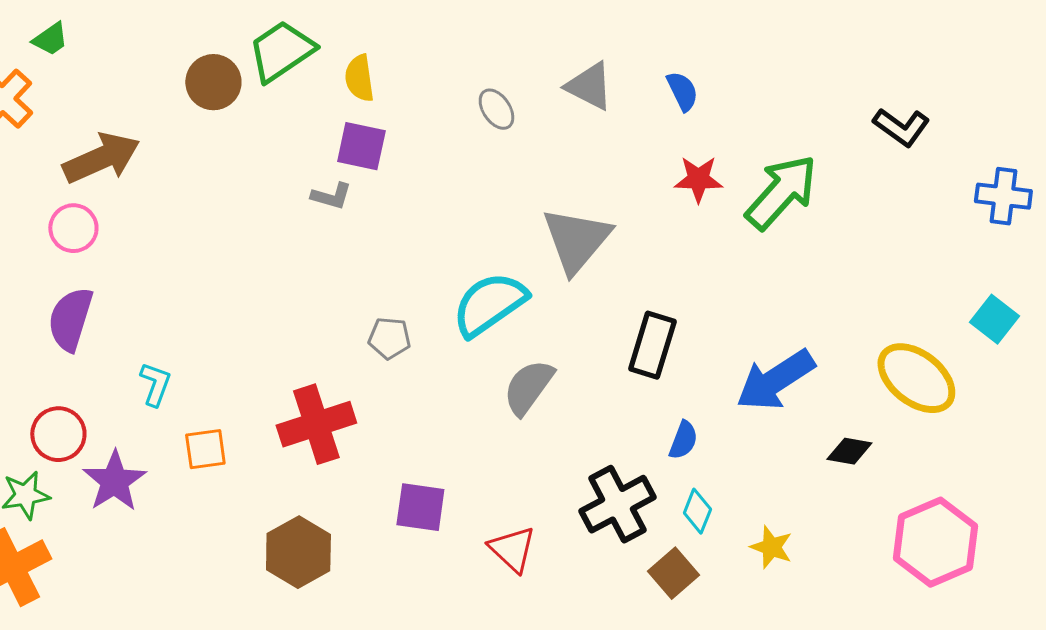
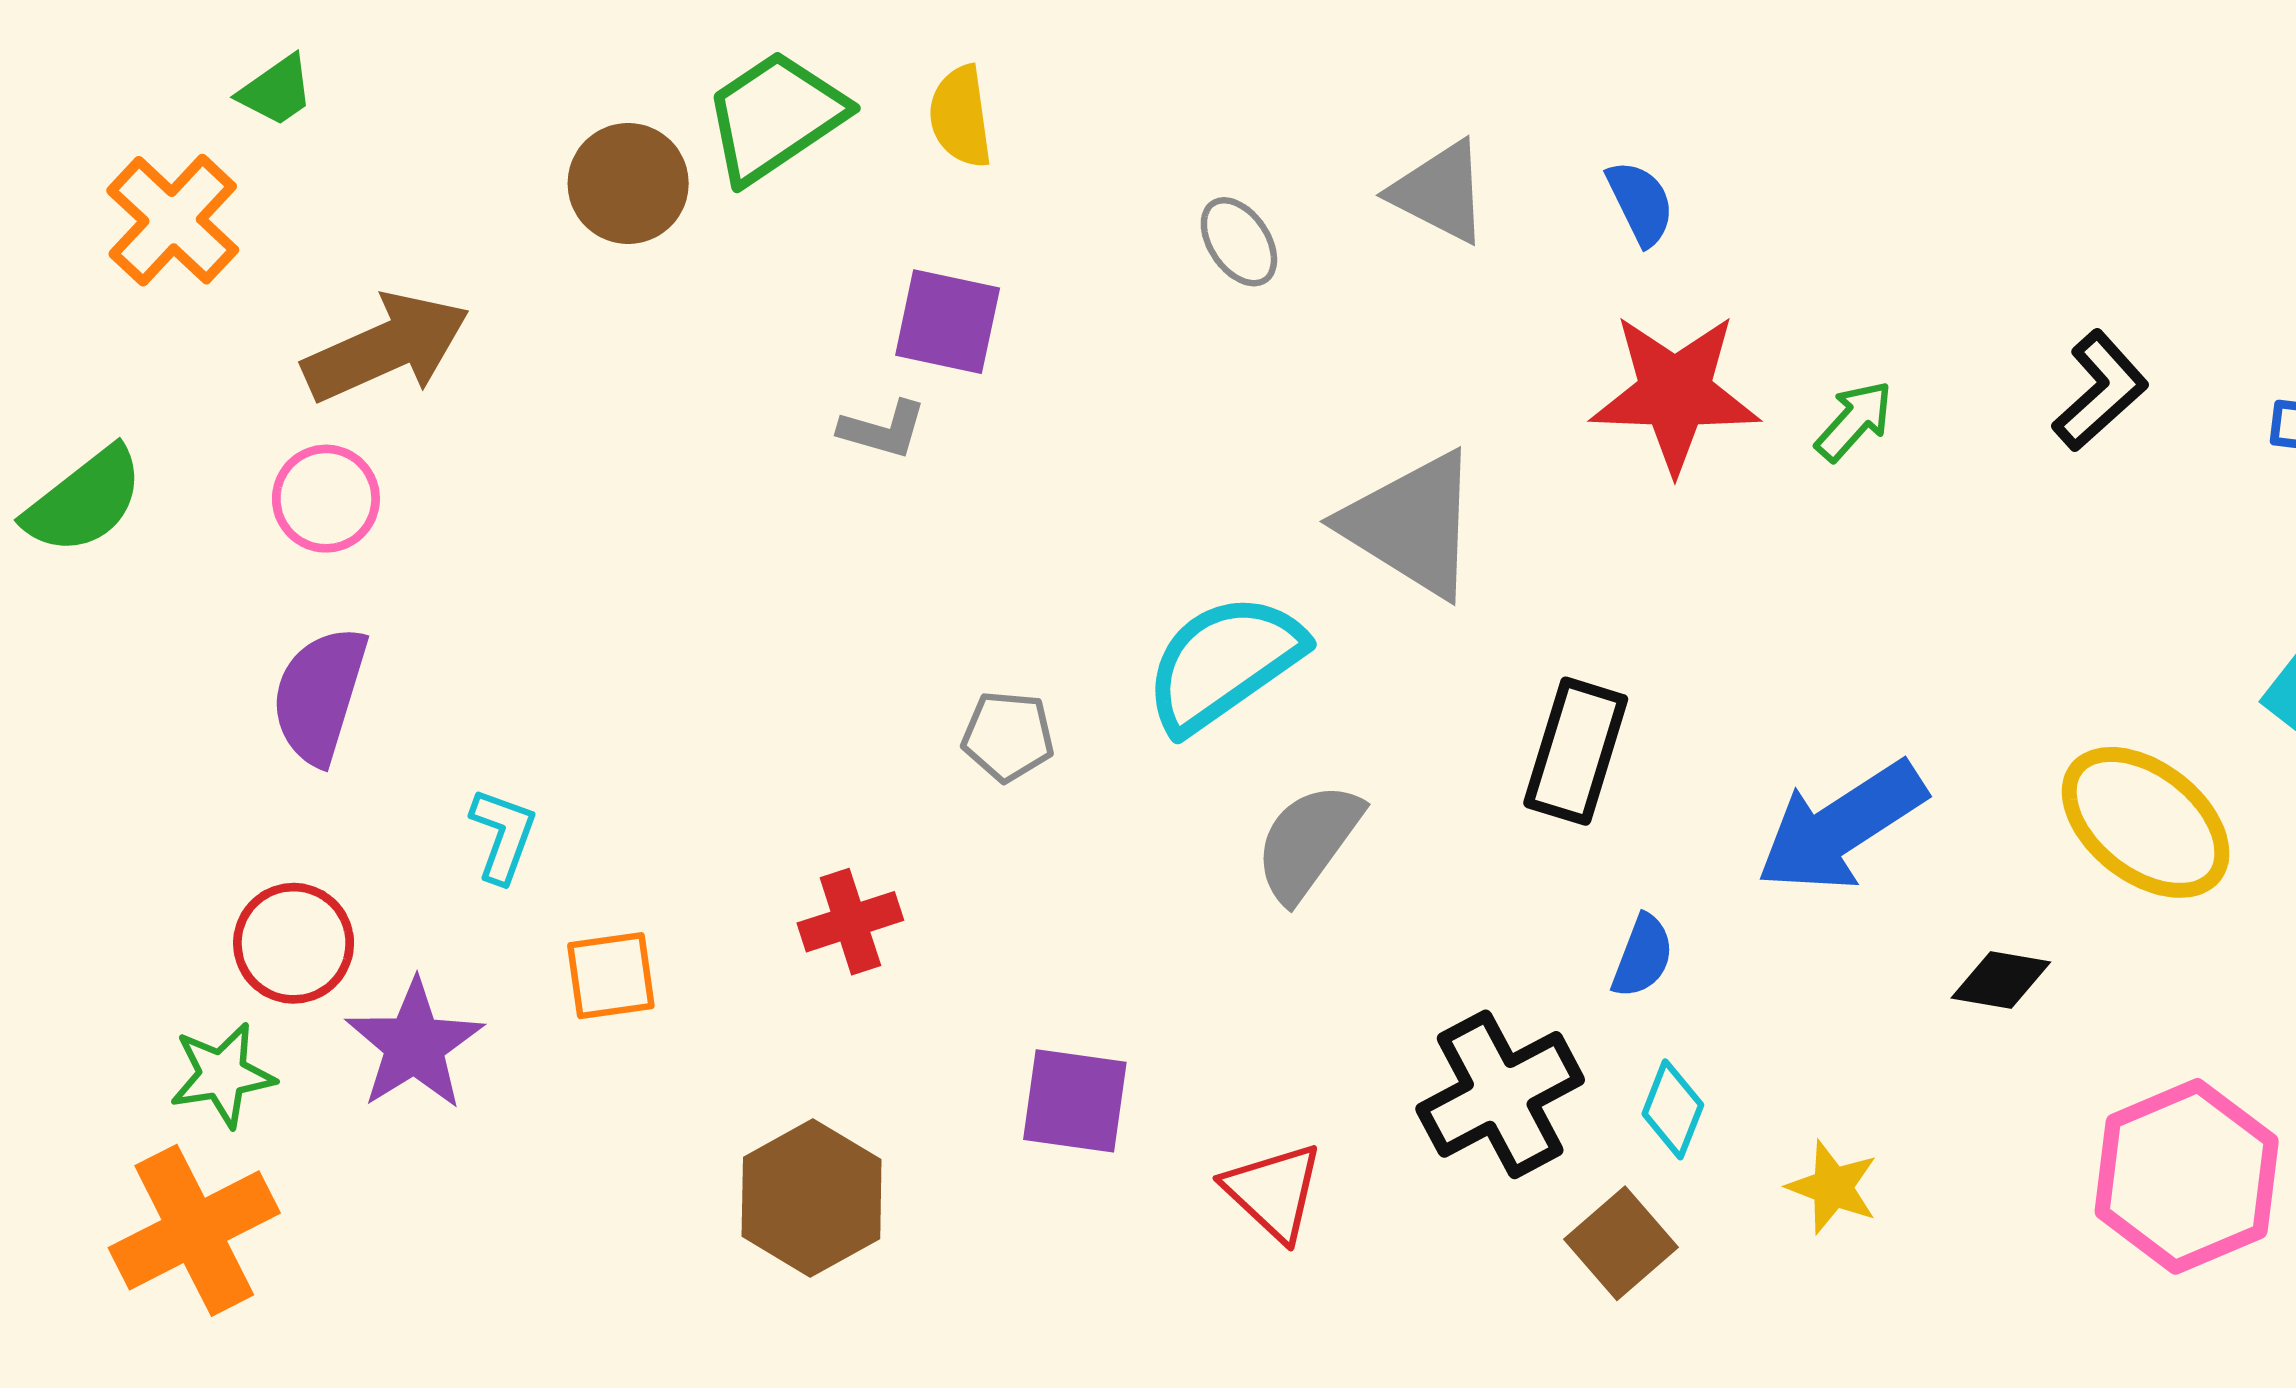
yellow semicircle: (359, 78) -> (961, 117), moved
black L-shape: (901, 127) -> (2100, 391), moved, turned -78
red star: (698, 179) -> (1675, 393), size x1.6
green arrow: (781, 192) -> (1854, 421), size x0.5
gray triangle: (576, 240) -> (1412, 525), turned -38
red cross: (316, 424) -> (850, 922), size x0.6

